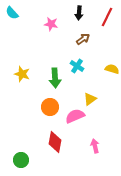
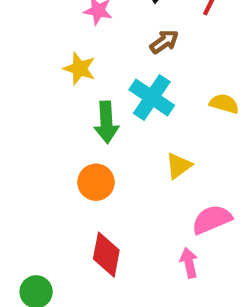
cyan cross: (77, 66) -> (152, 97), size x1.5
yellow star: (22, 74) -> (79, 69), moved
pink semicircle: (75, 116) -> (212, 219), moved

